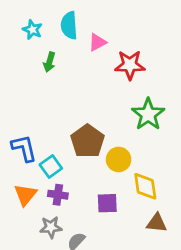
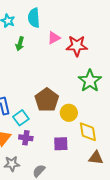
pink triangle: (97, 42) -> (54, 38), moved
gray star: (51, 227) -> (12, 164), moved

